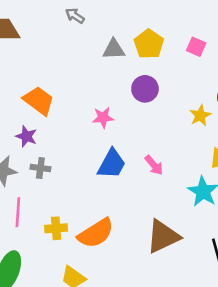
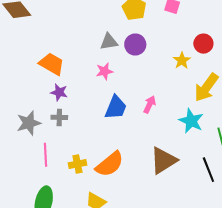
gray triangle: (114, 49) -> (109, 42), moved
purple star: (26, 136) -> (59, 92), moved
pink arrow: (154, 165) -> (150, 104), turned -108

